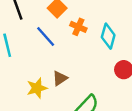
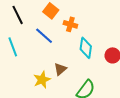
cyan diamond: (108, 36) -> (86, 48), moved

